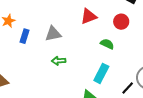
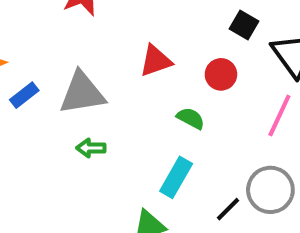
gray triangle: (53, 34) -> (82, 93), size x1.4
blue rectangle: (25, 36) -> (24, 95), turned 32

